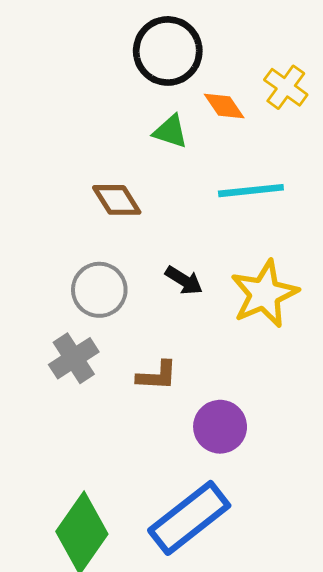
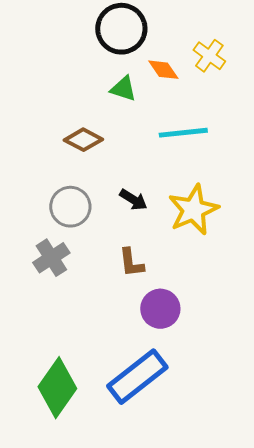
brown diamond: (117, 200) -> (83, 140), turned -30
brown L-shape: (157, 376) -> (131, 263), moved, turned 80

